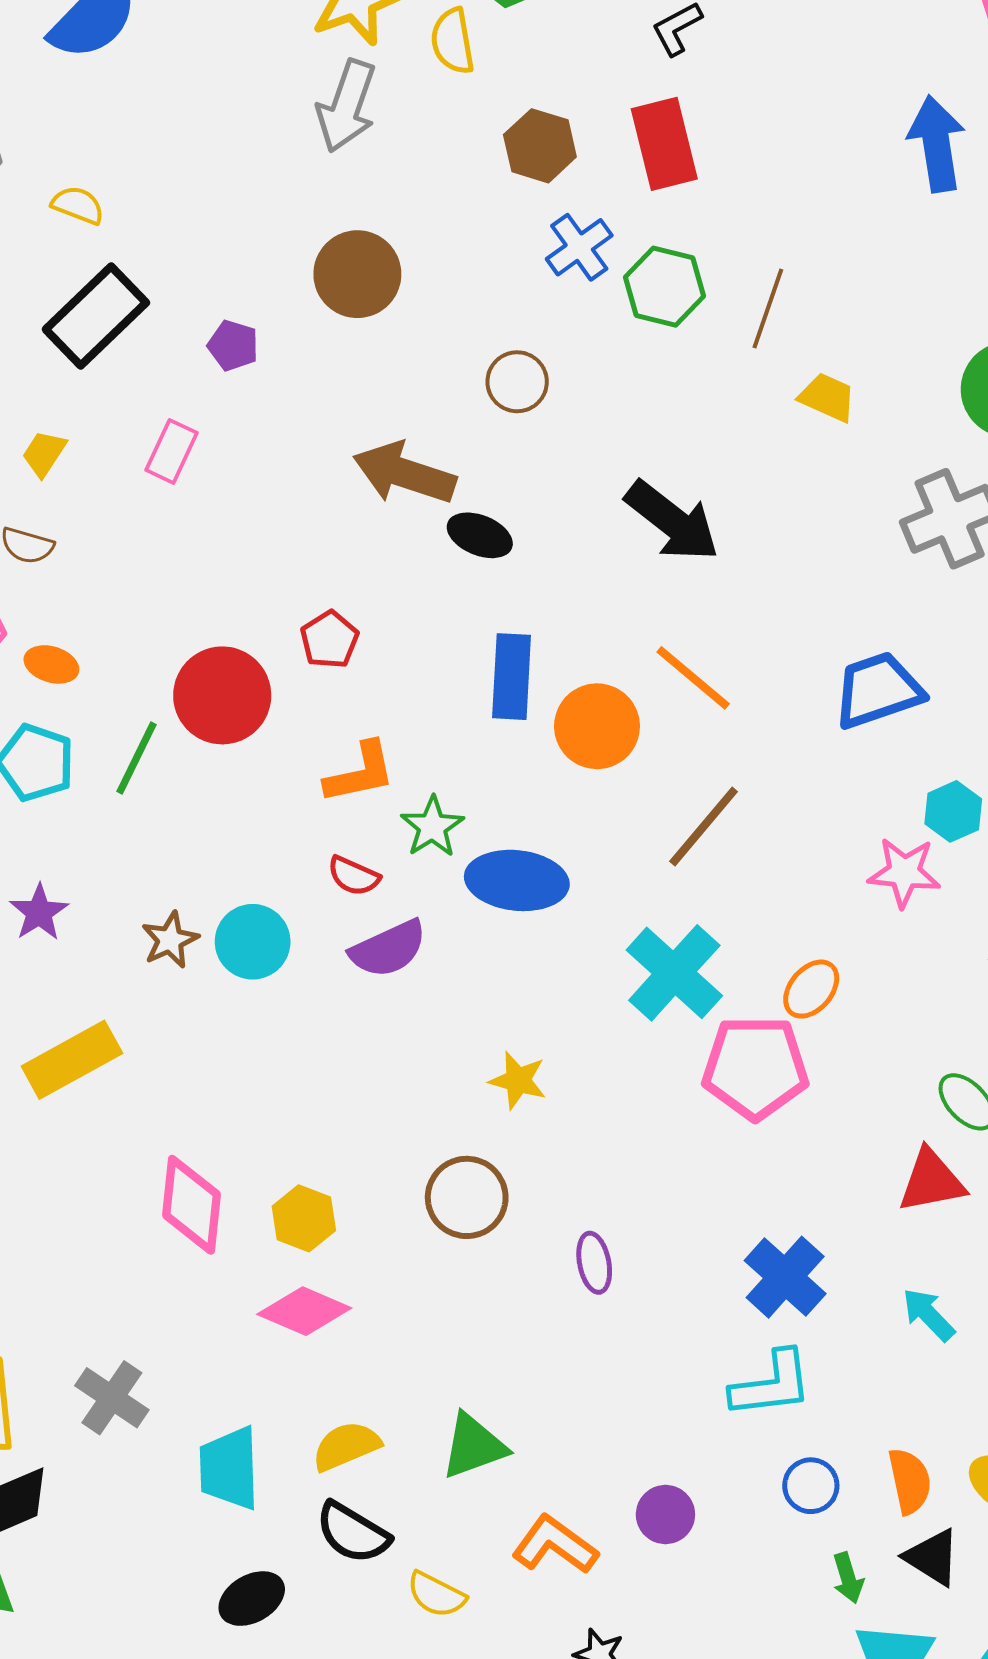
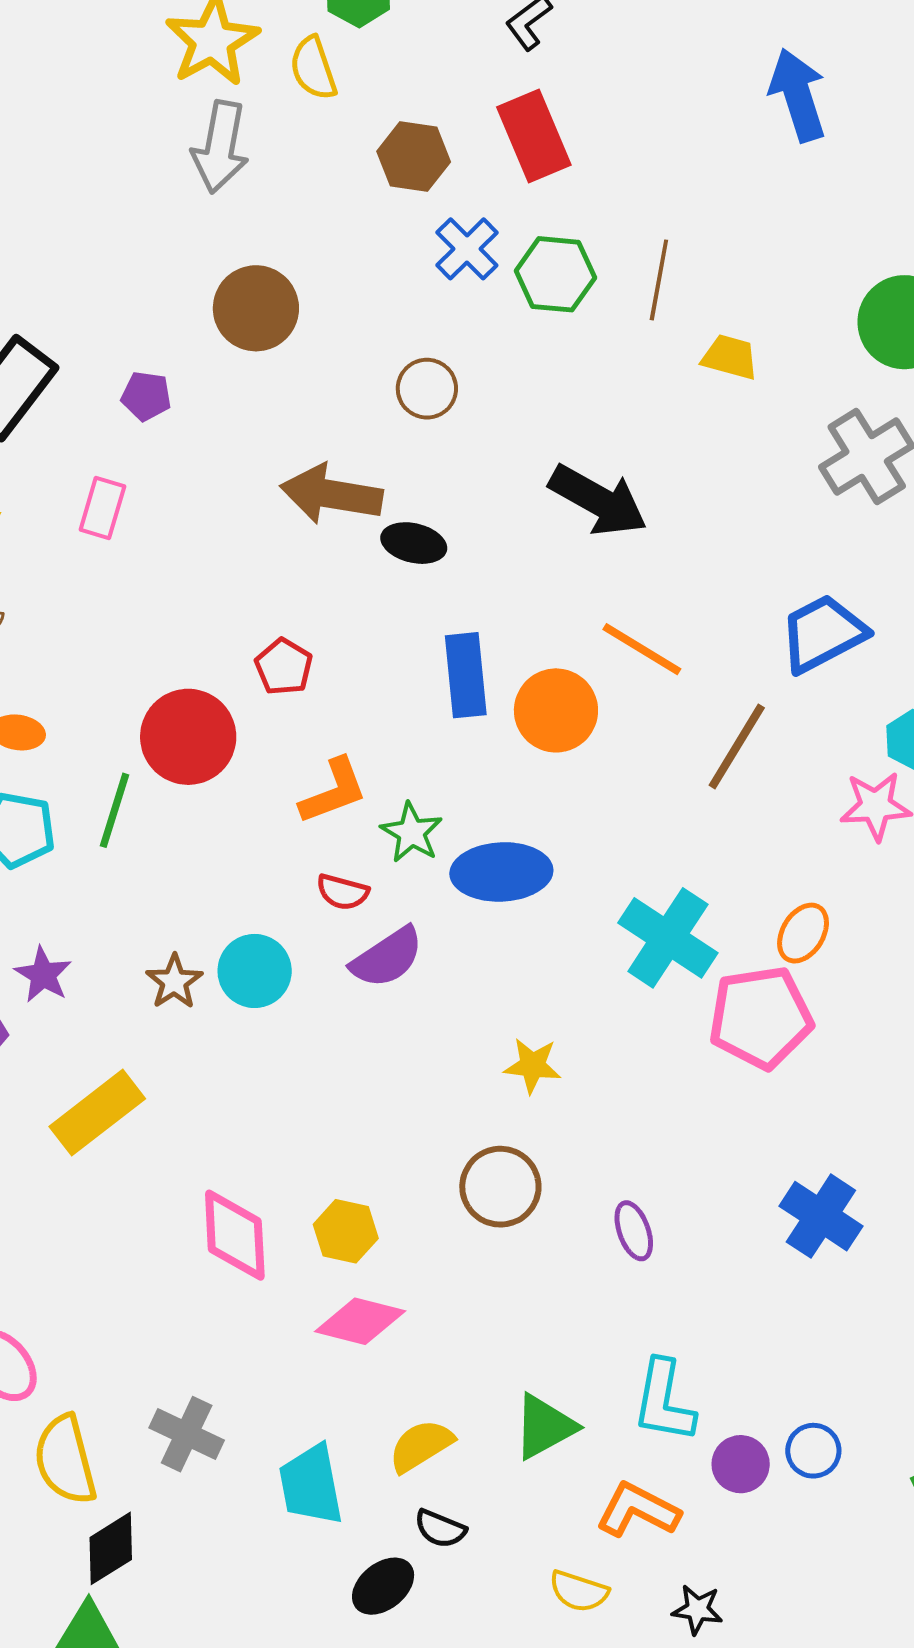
brown line: (704, 827) -> (737, 747), moved
cyan L-shape: (772, 1384) -> (664, 1401), moved, turned 116
blue circle: (811, 1486) -> (813, 1451), moved
black semicircle: (353, 1533) -> (440, 1529), size x0.7
yellow semicircle: (436, 1595) -> (579, 1591), moved
black ellipse: (252, 1599) -> (383, 1586), moved

